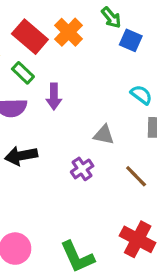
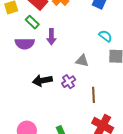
black arrow: (21, 156) -> (42, 80), moved
brown line: (136, 176) -> (94, 95), moved, turned 42

